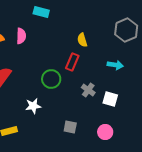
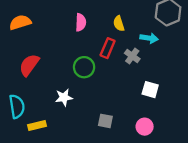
pink semicircle: (21, 36) -> (81, 22), moved
cyan arrow: (115, 65) -> (149, 38), moved
gray cross: (88, 90) -> (132, 56), moved

